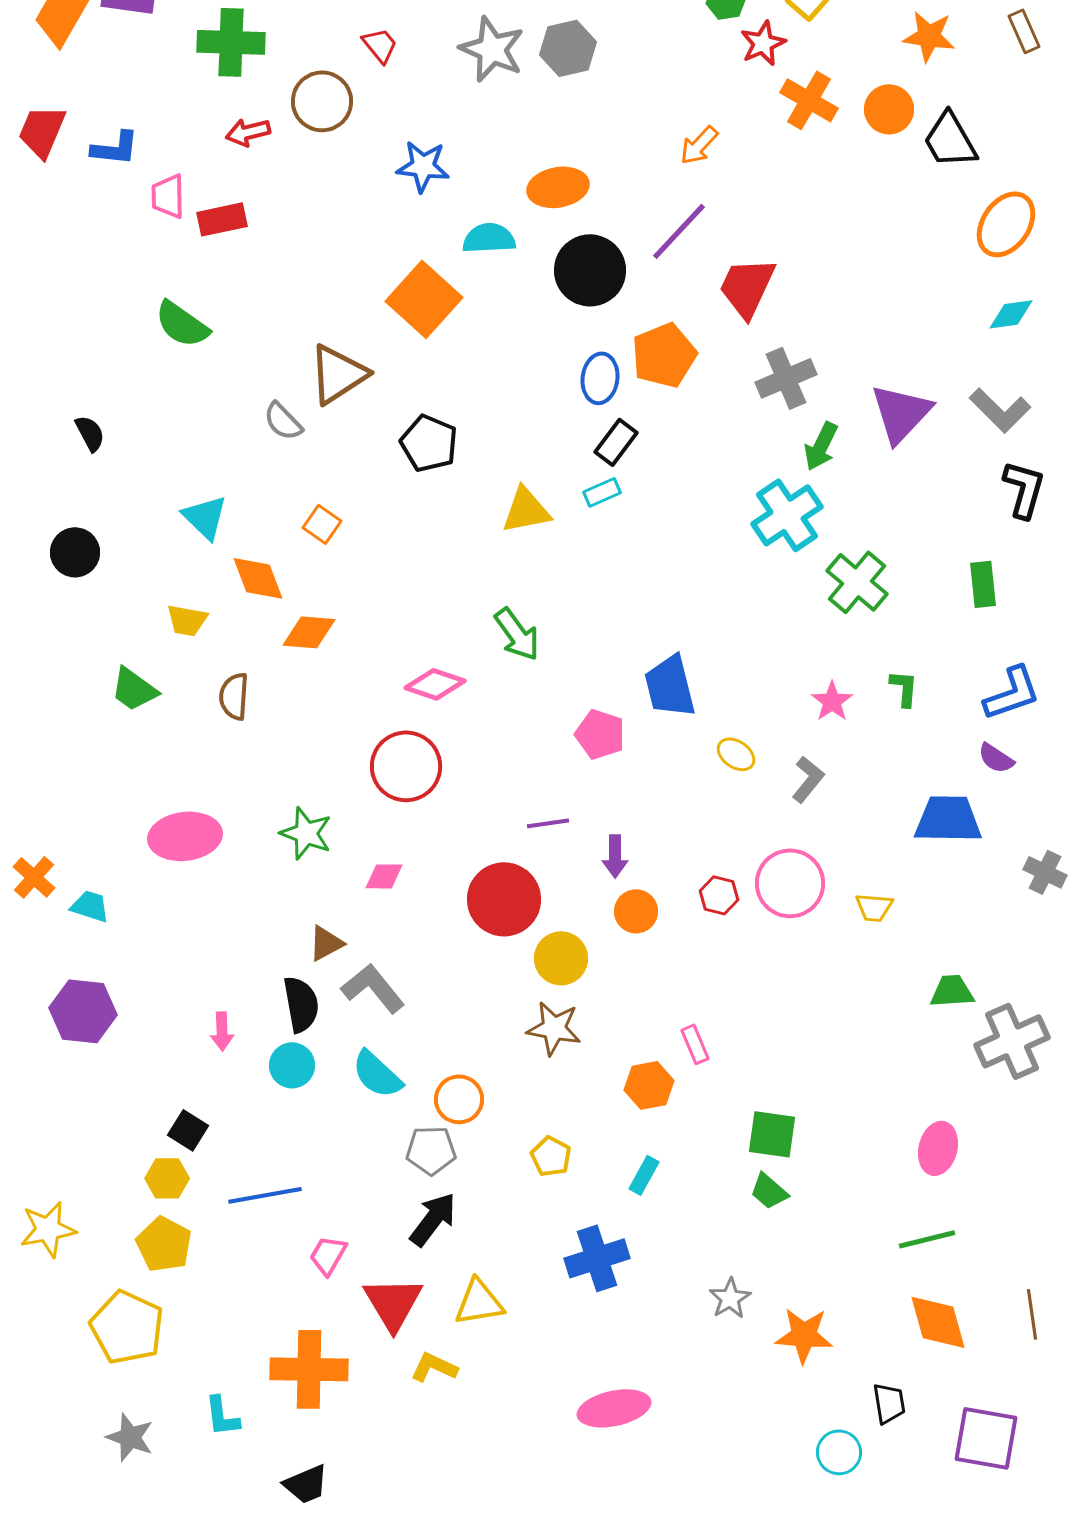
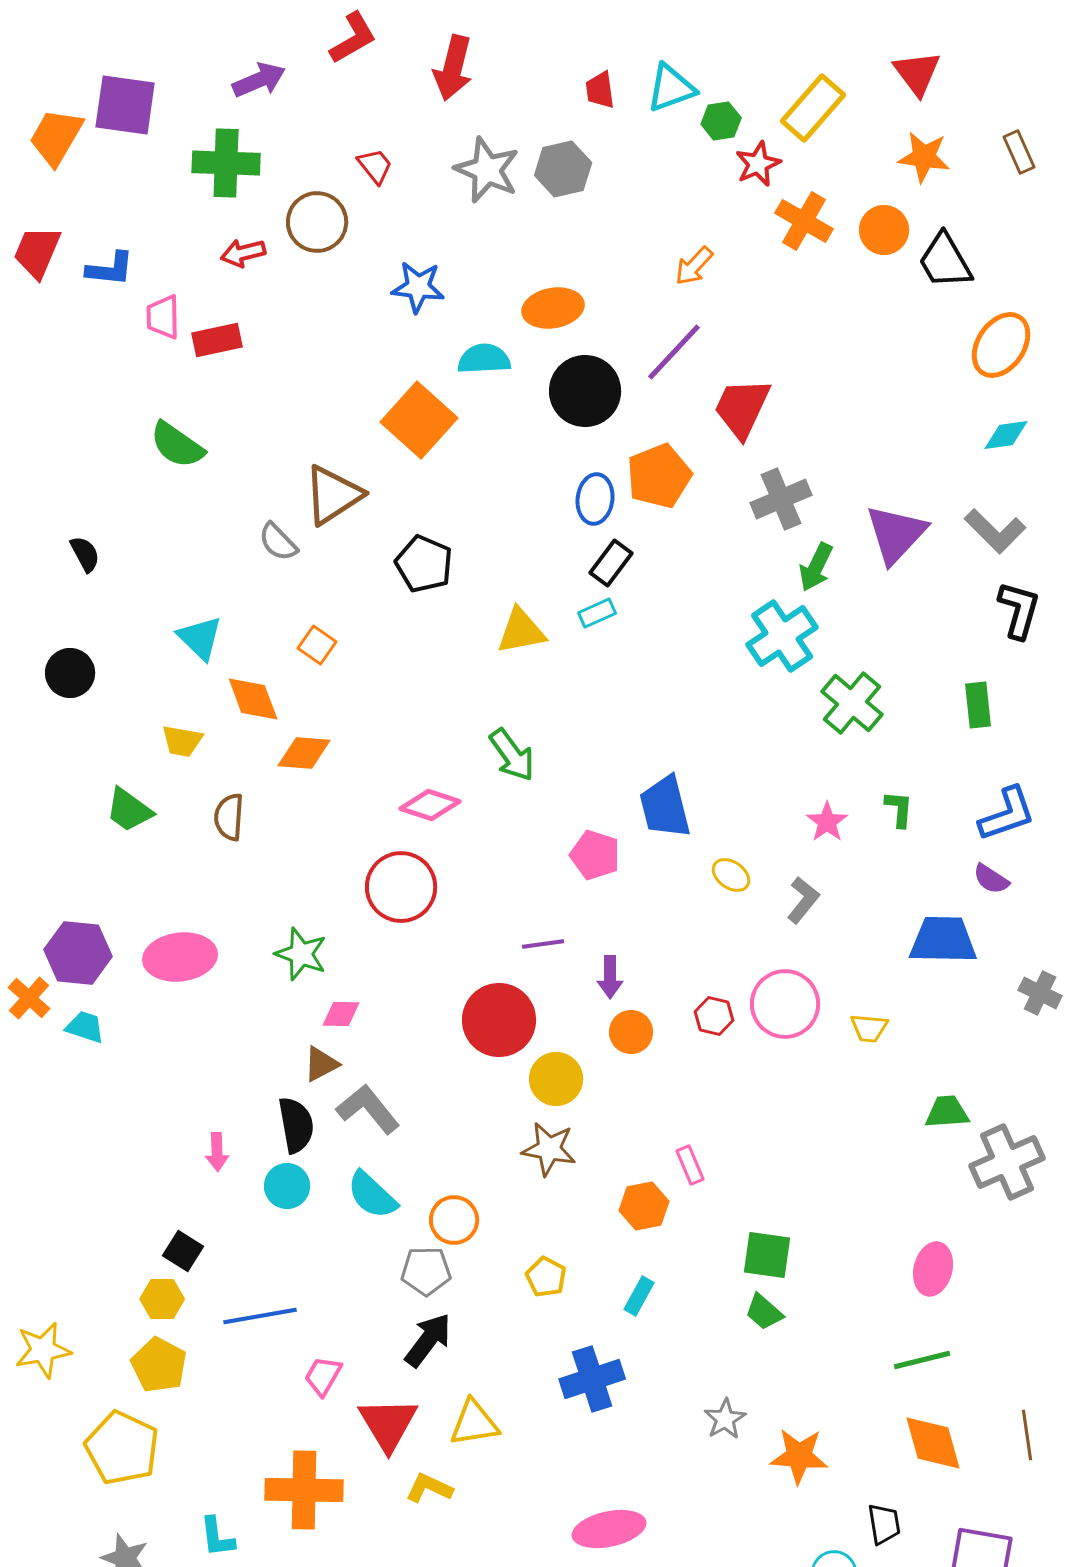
pink diamond: (384, 876) -> (341, 1014), moved
purple hexagon: (83, 1011) -> (78, 953), moved

